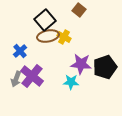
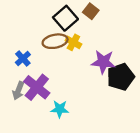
black square: (45, 20) -> (65, 18), moved
purple star: (81, 64) -> (103, 62), moved
cyan star: (71, 82) -> (60, 109), moved

